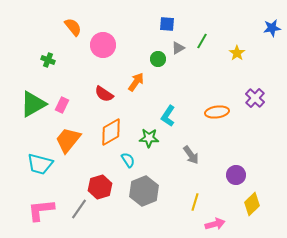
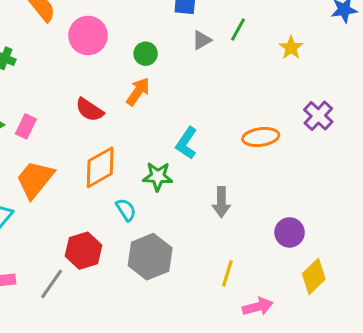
green circle: (158, 59) -> (146, 54), moved
gray arrow: (191, 155) -> (221, 202), turned 36

